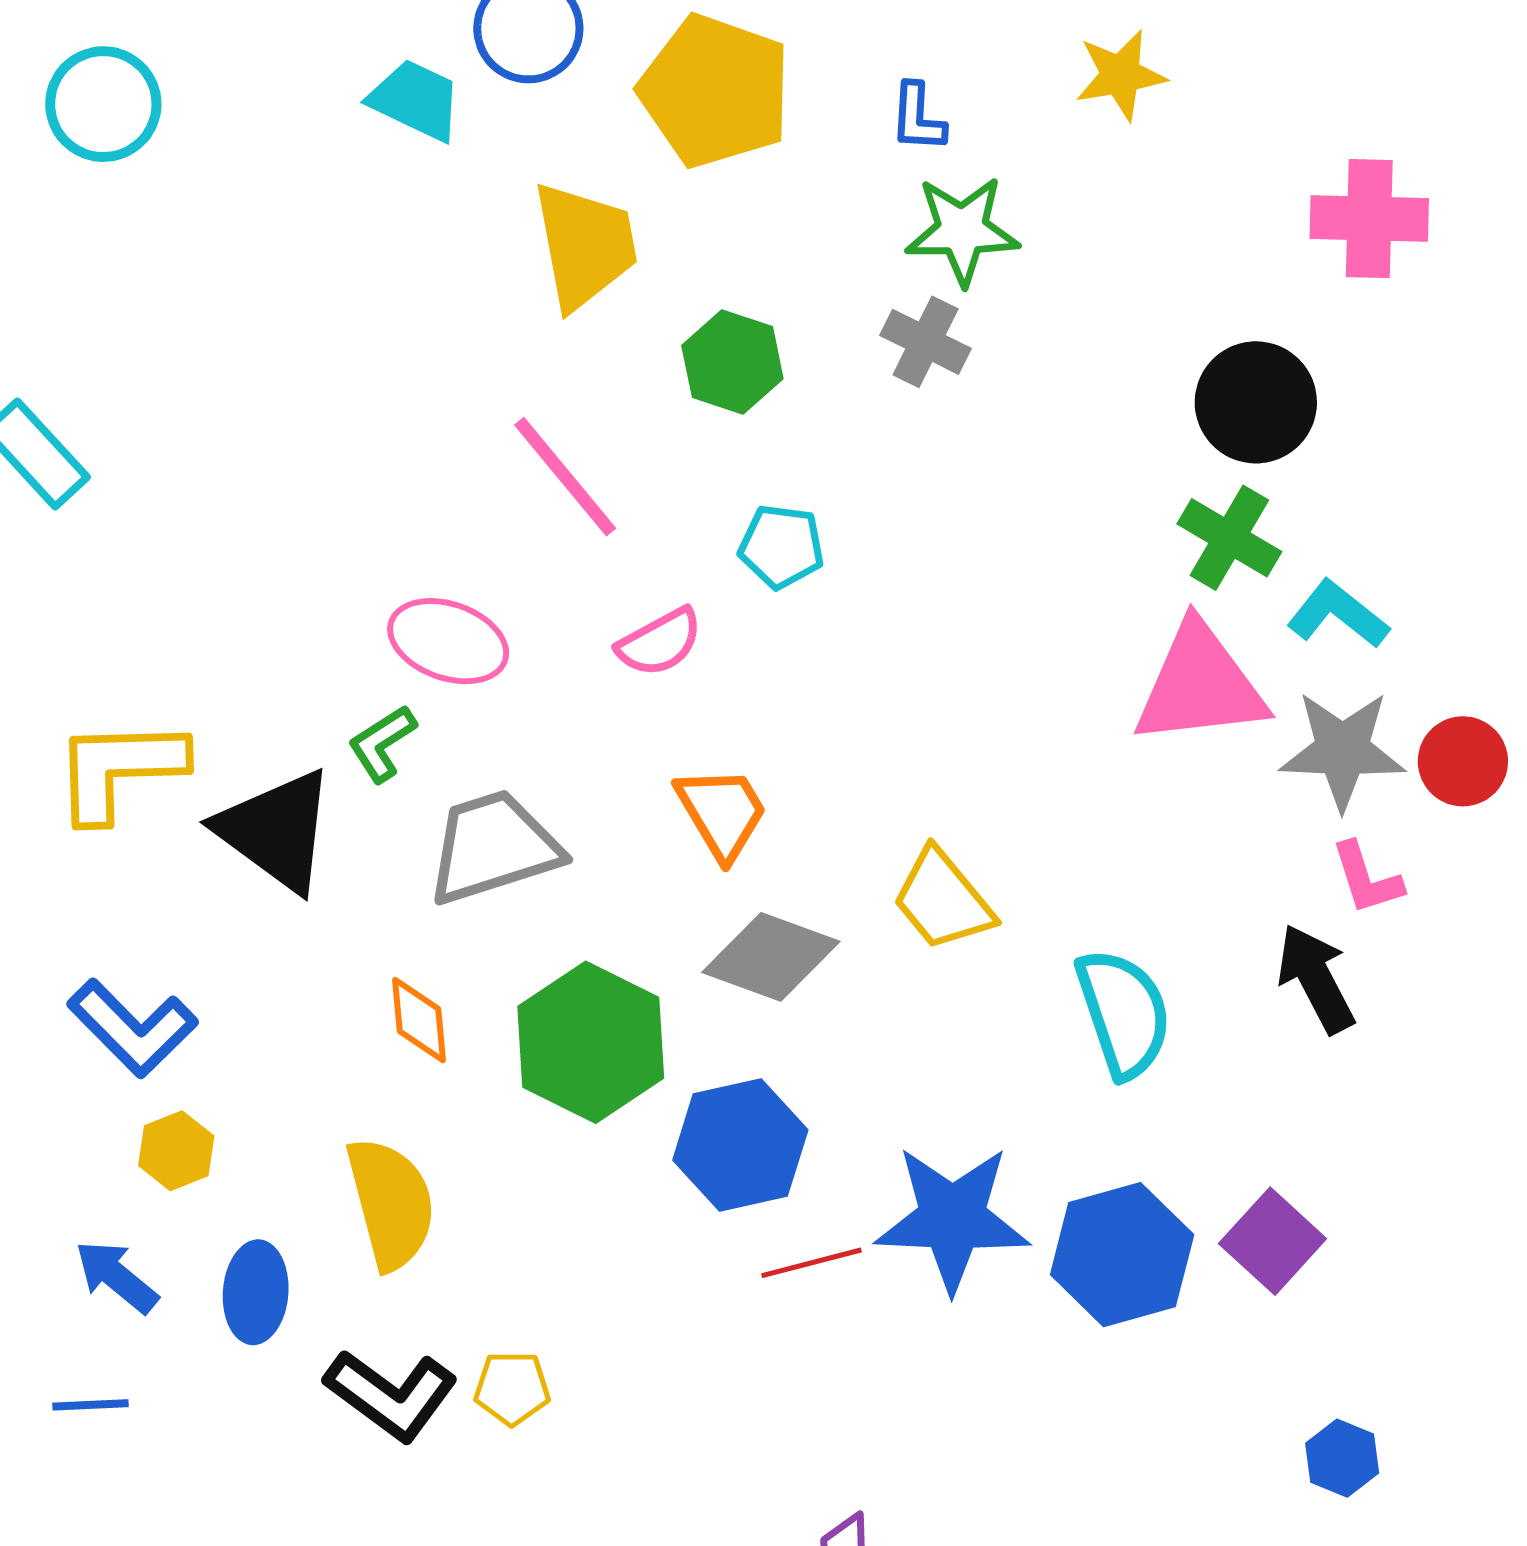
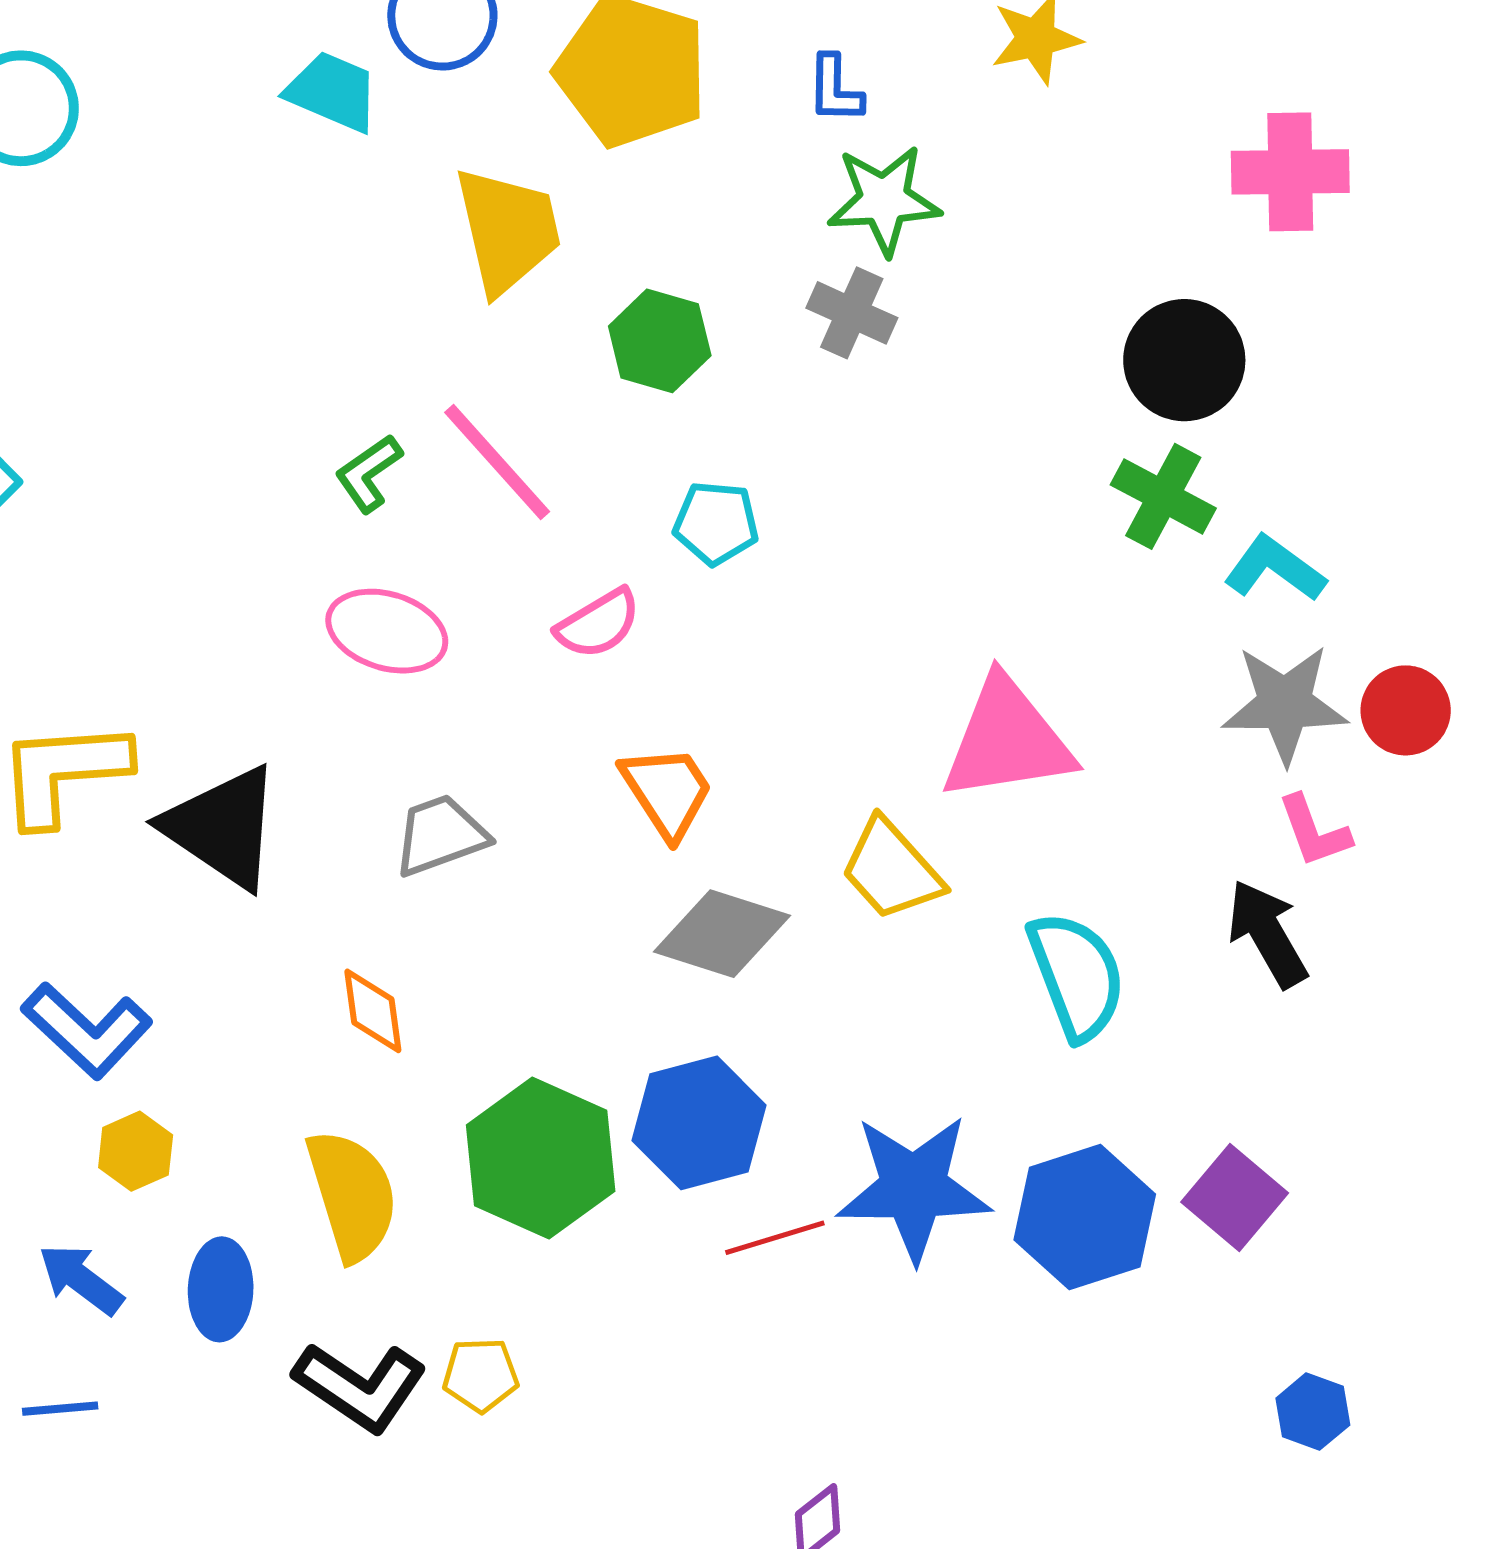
pink triangle: (1200, 685) -> (1007, 740), moved
green L-shape: (382, 743) -> (369, 473), moved
gray trapezoid: (493, 847) -> (440, 835), size x0.7
green hexagon: (591, 1042) -> (541, 1158), moved

